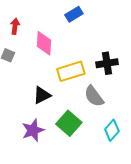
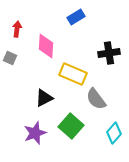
black cross: (107, 63) -> (109, 53), moved
yellow rectangle: (71, 71) -> (73, 74), turned 40

